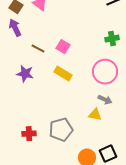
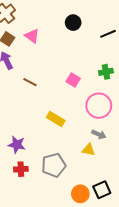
pink square: (63, 47) -> (73, 80), moved
purple star: (25, 74) -> (17, 145), moved
yellow rectangle: (63, 74) -> (56, 119), moved

